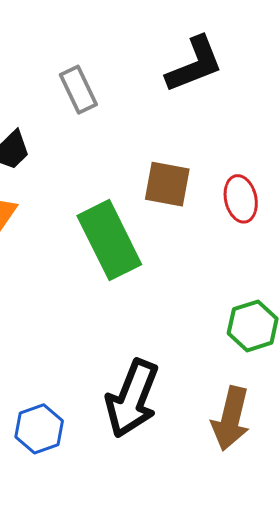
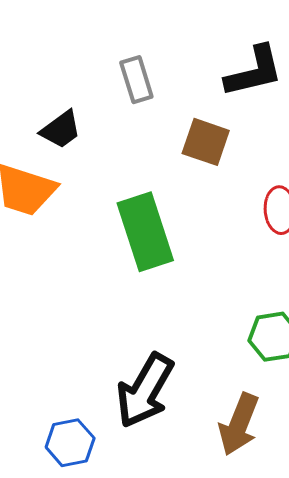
brown square: (167, 184) -> (206, 142), moved
blue hexagon: (39, 429) -> (70, 443), moved

